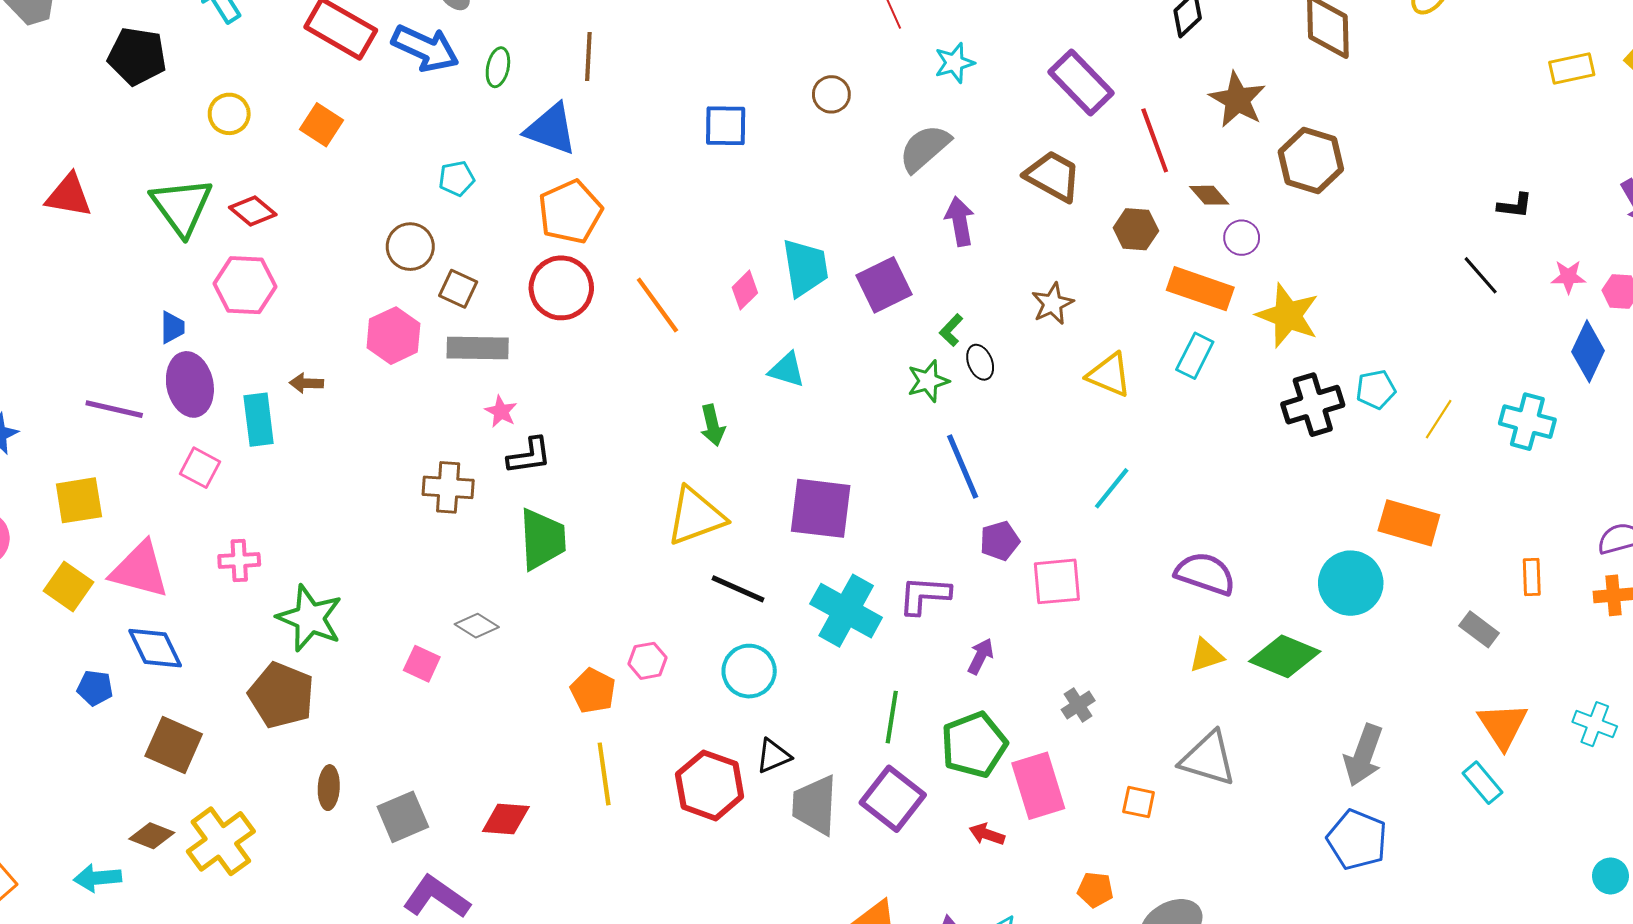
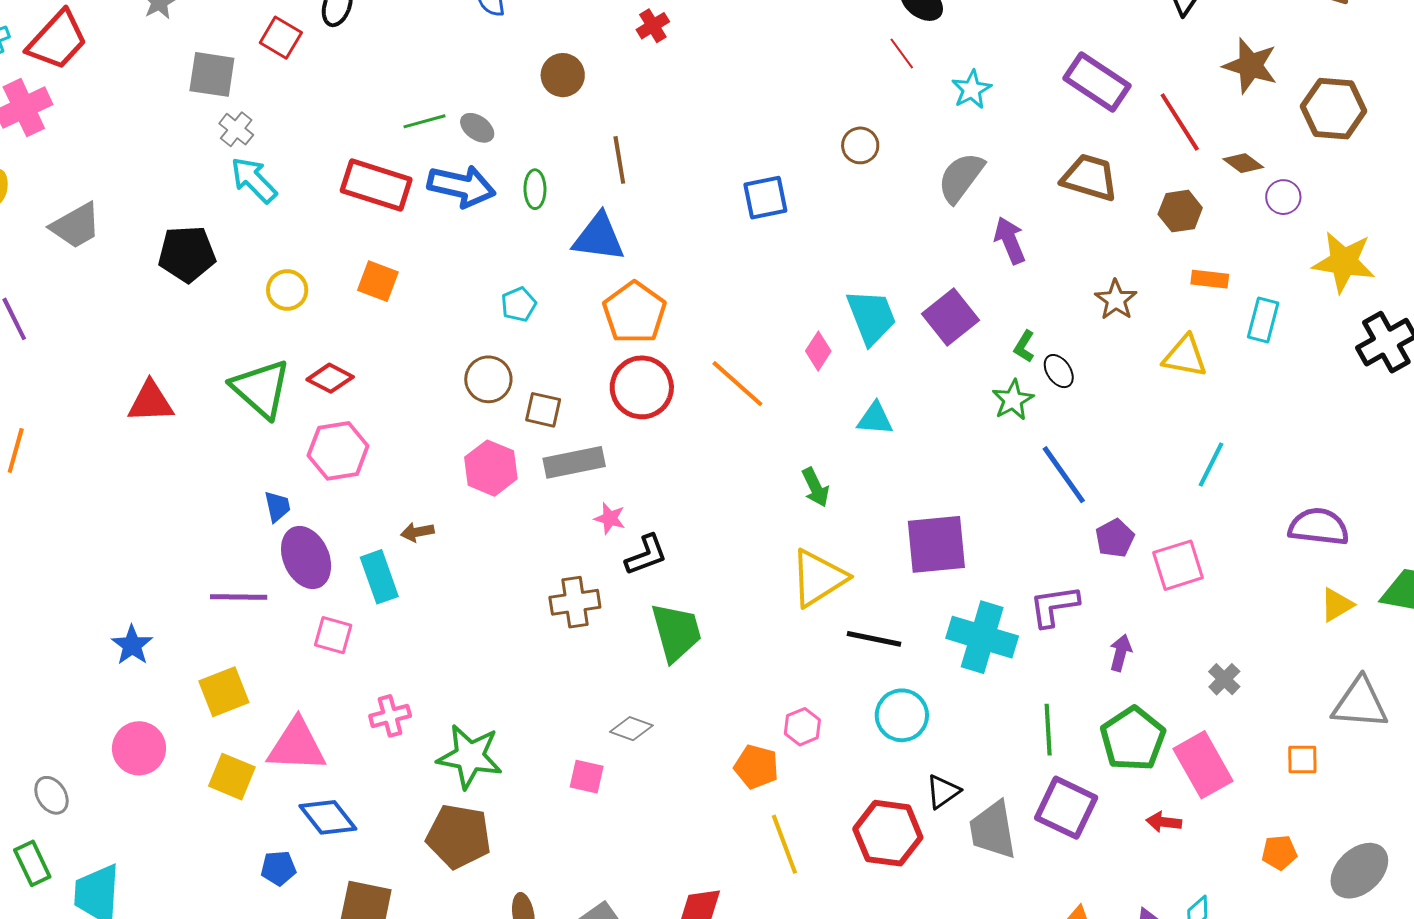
orange rectangle: (1200, 289) -> (1210, 279), moved, size x0.6

